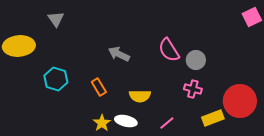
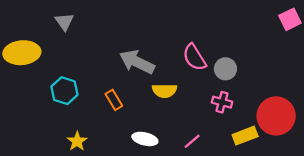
gray arrow: (119, 54) -> (137, 62), size x1.4
yellow semicircle: (140, 96) -> (165, 91), moved
yellow star: (102, 123) -> (77, 141), moved

